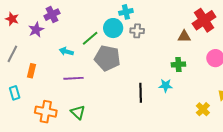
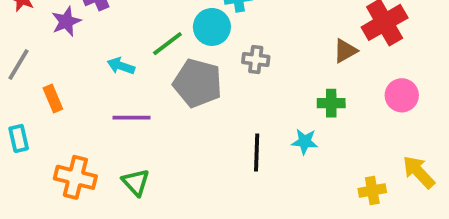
gray cross: (137, 31) -> (256, 59), moved
brown triangle: (184, 36) -> (345, 51), turned -32
orange rectangle: (31, 71) -> (53, 98), turned -40
yellow cross: (203, 109) -> (372, 190), turned 32

